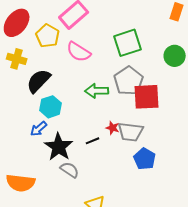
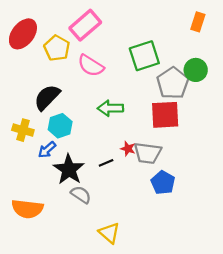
yellow cross: (17, 59) -> (23, 130), moved
gray pentagon: (129, 81) -> (173, 83), moved

